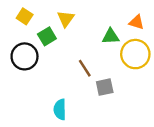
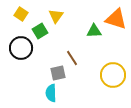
orange triangle: (137, 22) -> (116, 19), size x1.6
yellow circle: (135, 54) -> (113, 75), moved
gray square: (105, 87) -> (58, 73), moved

